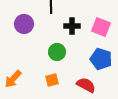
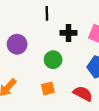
purple circle: (24, 24) -> (17, 44), moved

